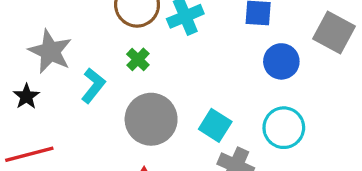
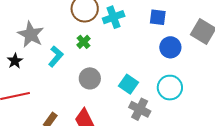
gray circle: (151, 119) -> (90, 78), size x0.7

